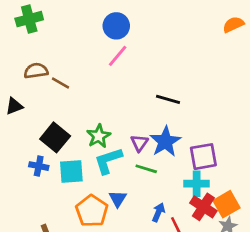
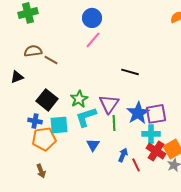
blue star: (165, 142) -> (138, 113), moved
purple triangle: (139, 143) -> (109, 104), size x1.5
green line: (146, 169) -> (114, 123), turned 70
orange pentagon: (92, 211) -> (44, 139), moved, turned 30

